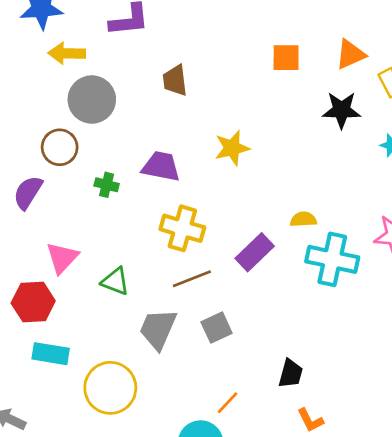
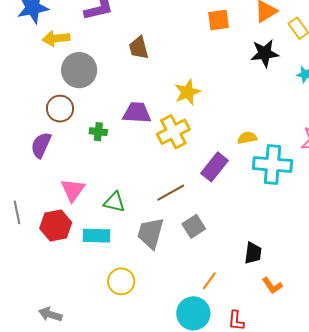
yellow cross: (182, 228) -> (173, 132), moved, turned -36
cyan rectangle: (51, 354) -> (96, 236), moved
yellow circle: (110, 388) -> (121, 281), size x0.7

